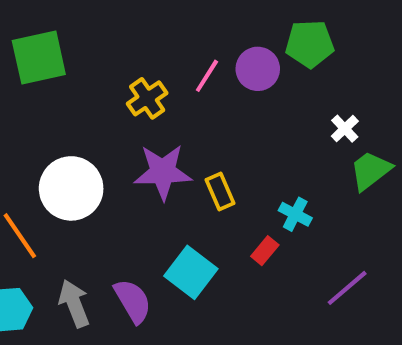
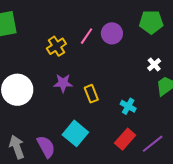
green pentagon: (310, 44) -> (151, 22), moved
purple star: (163, 172) -> (63, 83), size x0.7
red rectangle: (265, 251) -> (125, 139), moved, size x1.5

